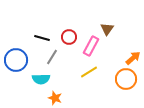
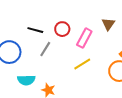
brown triangle: (107, 29) -> (108, 24), moved
cyan semicircle: (41, 79) -> (26, 80), moved

